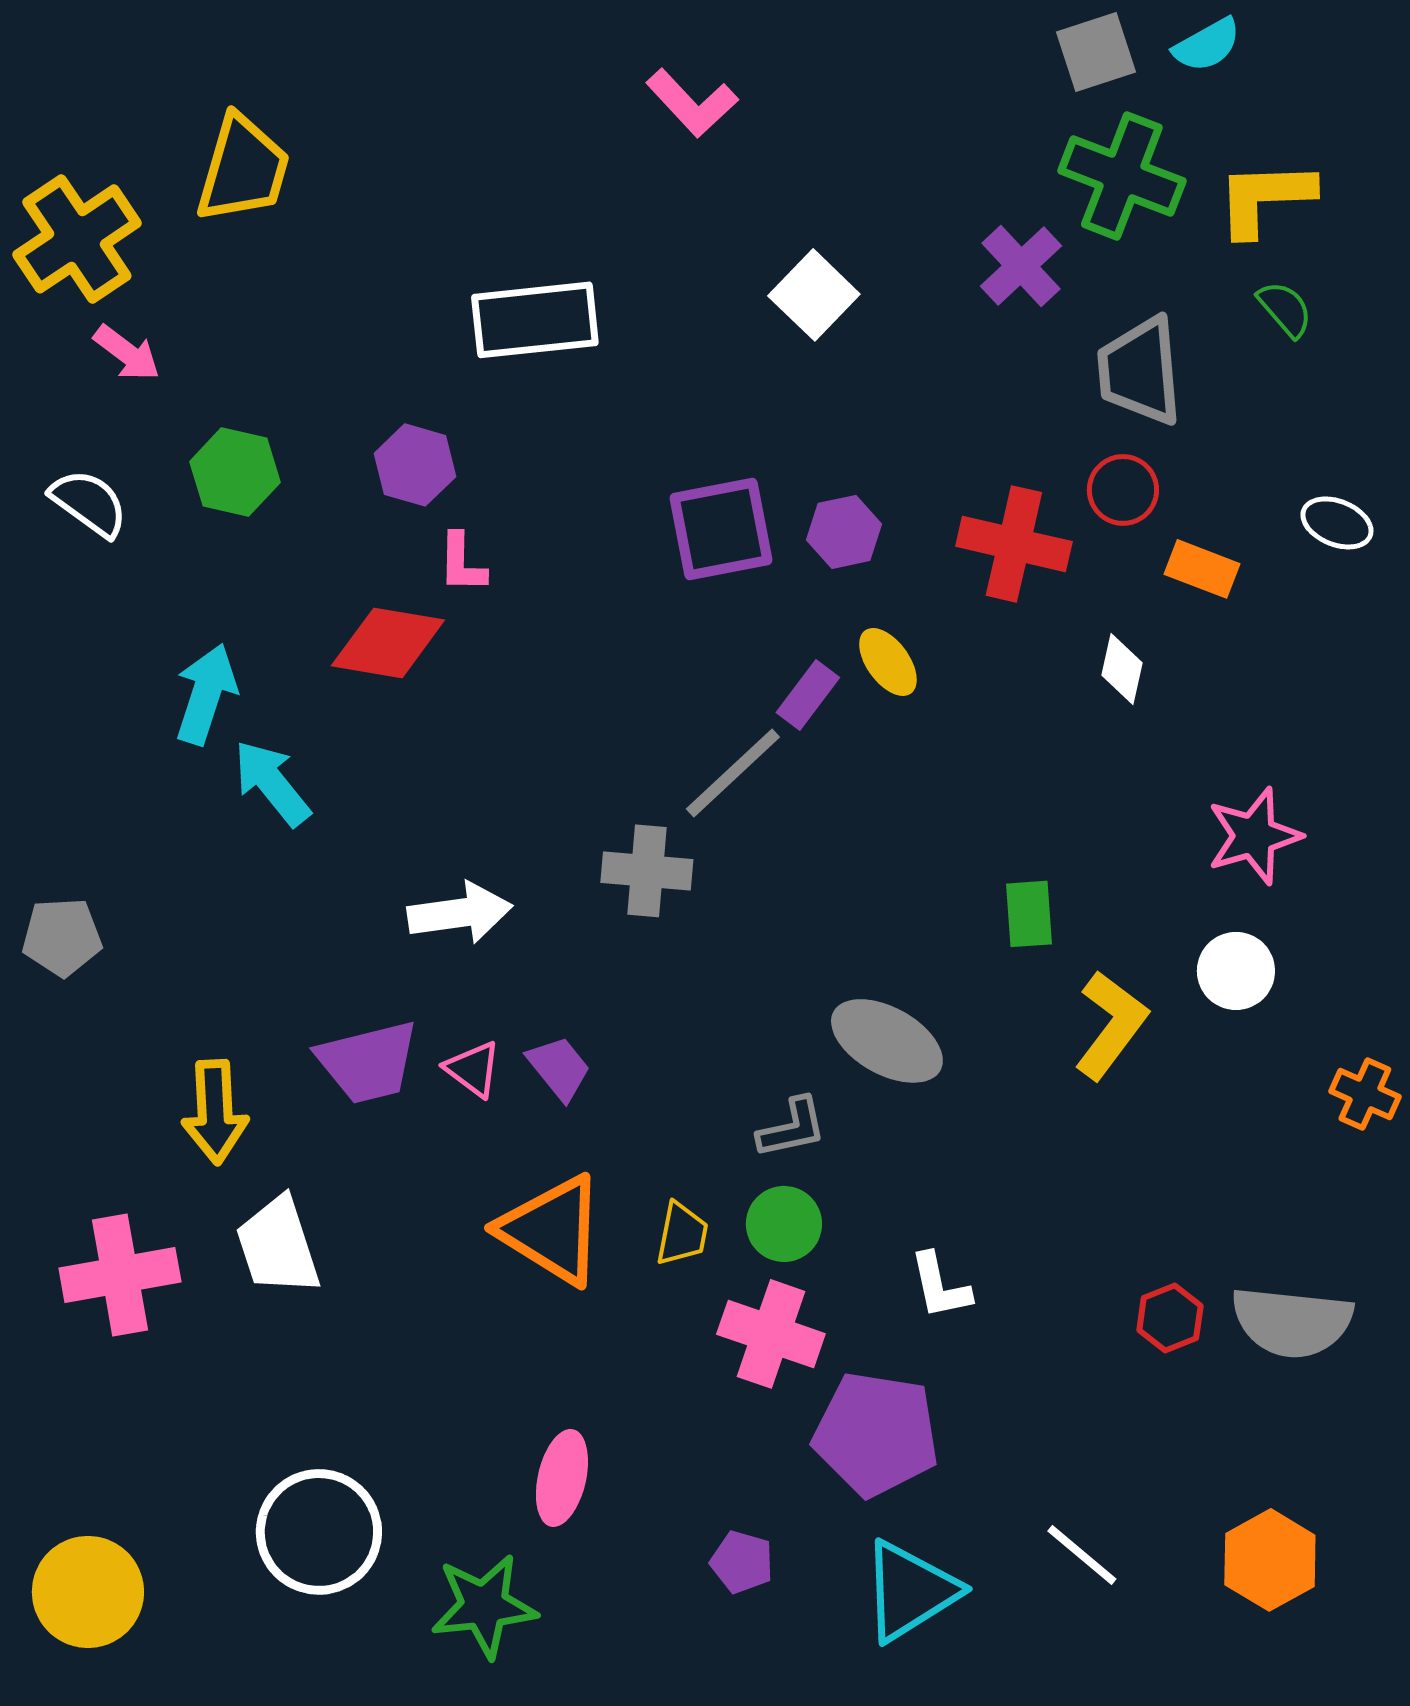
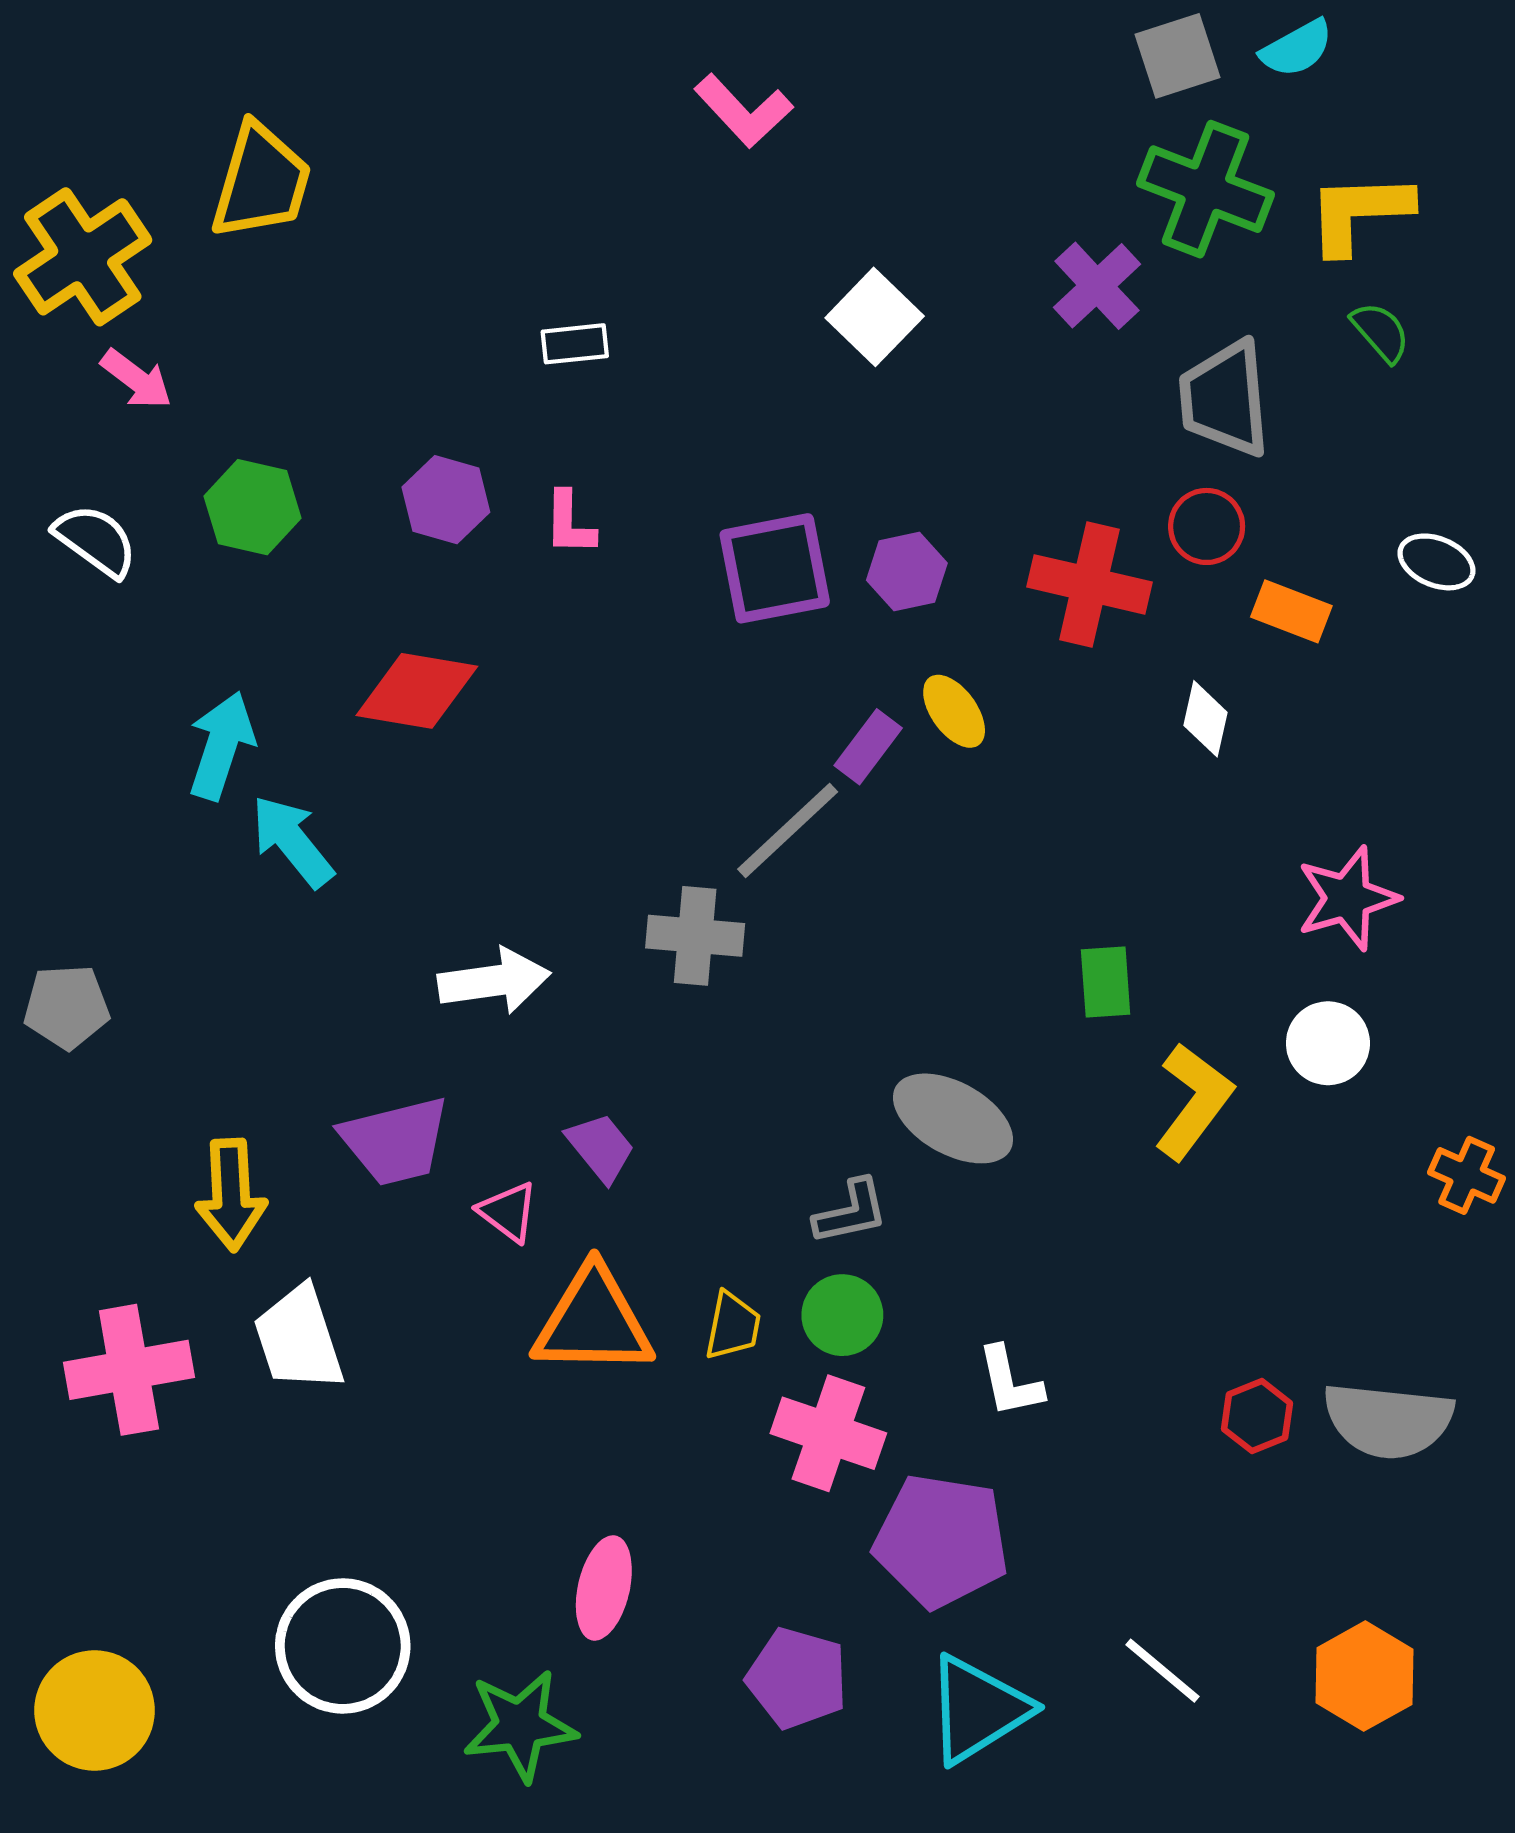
white rectangle: (535, 320) -> (575, 344), size x0.5
pink L-shape: (462, 563) -> (569, 523), moved
pink triangle: (473, 1069) -> (508, 1212), moved
orange triangle: (552, 1230) -> (593, 1322), turned -31
purple pentagon: (742, 1562) -> (797, 1678), size x1.5

